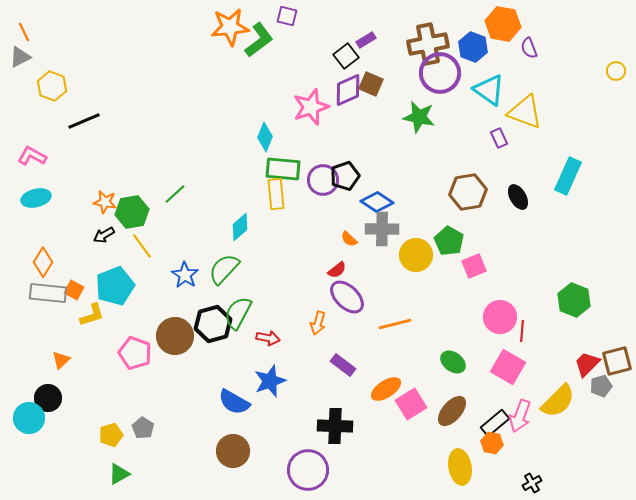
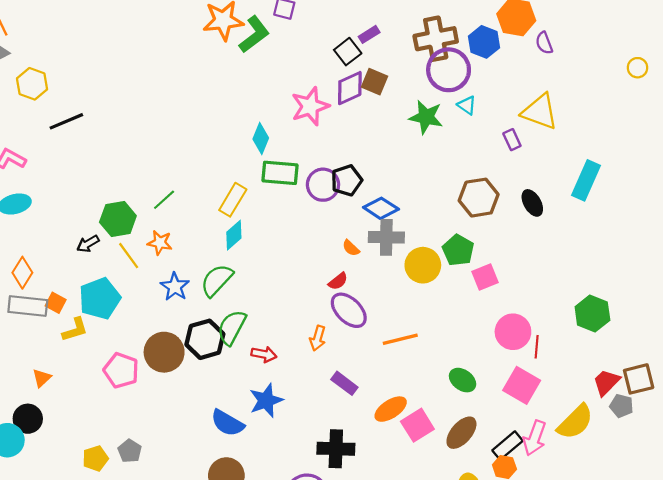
cyan triangle: (489, 90) -> (467, 105), moved, size x0.6
yellow rectangle: (276, 194) -> (233, 200), moved, turned 36
orange star: (105, 202) -> (160, 243), moved
gray pentagon: (601, 386) -> (621, 406), turned 30

